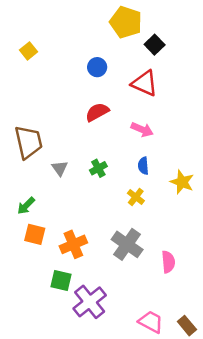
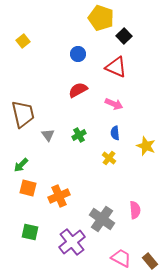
gray cross: (127, 244) -> (102, 219), moved
green square: (61, 281) -> (30, 232), moved

